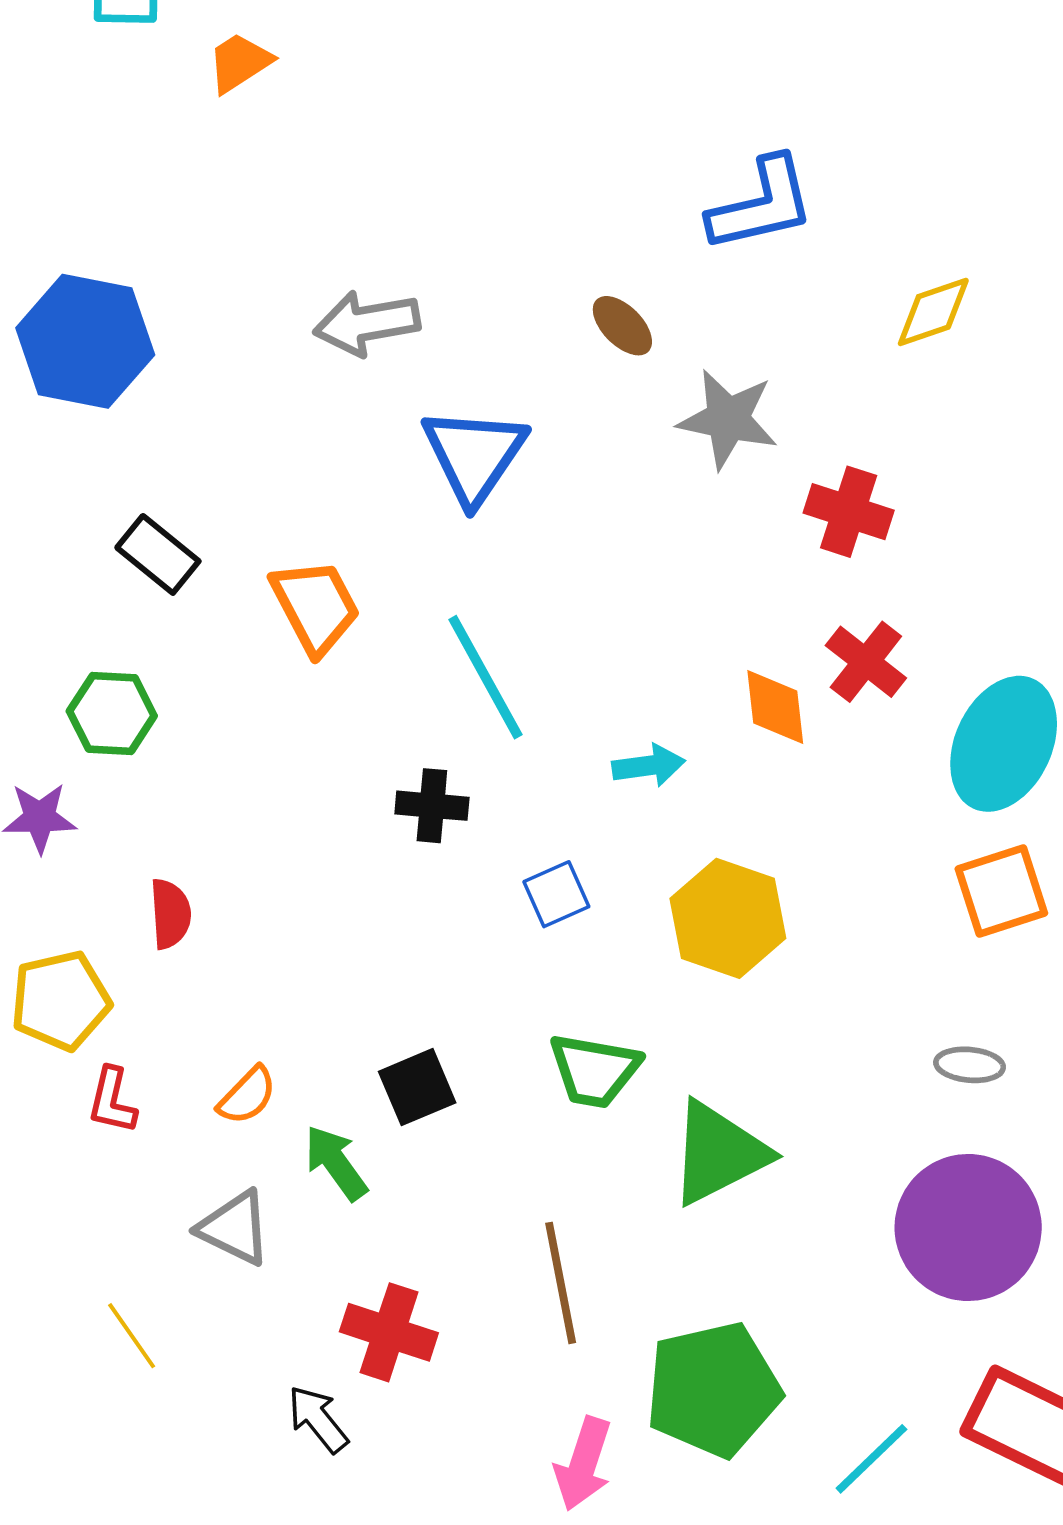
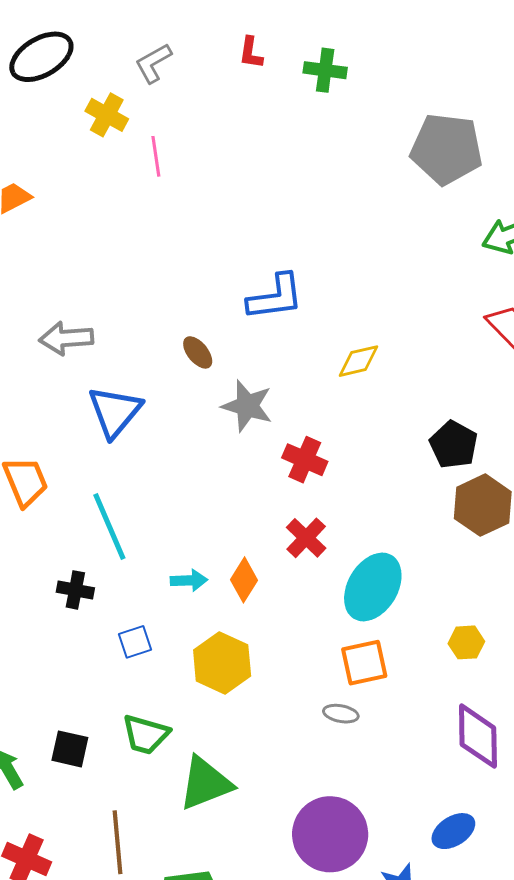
orange diamond: (775, 707) -> (244, 580), moved, turned 33
gray ellipse: (970, 1065) -> (341, 714), moved
black square: (417, 1087) -> (70, 749), moved, turned 30

